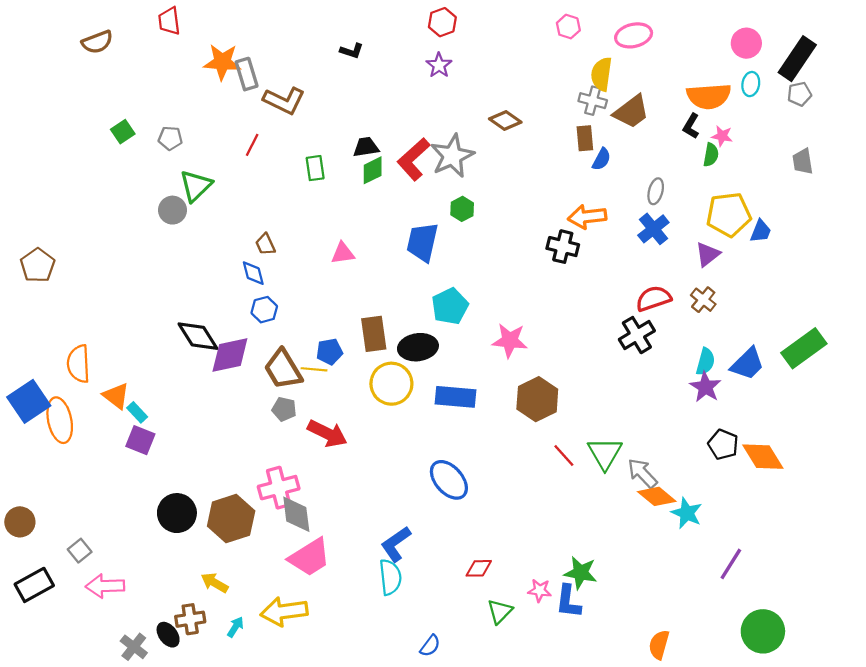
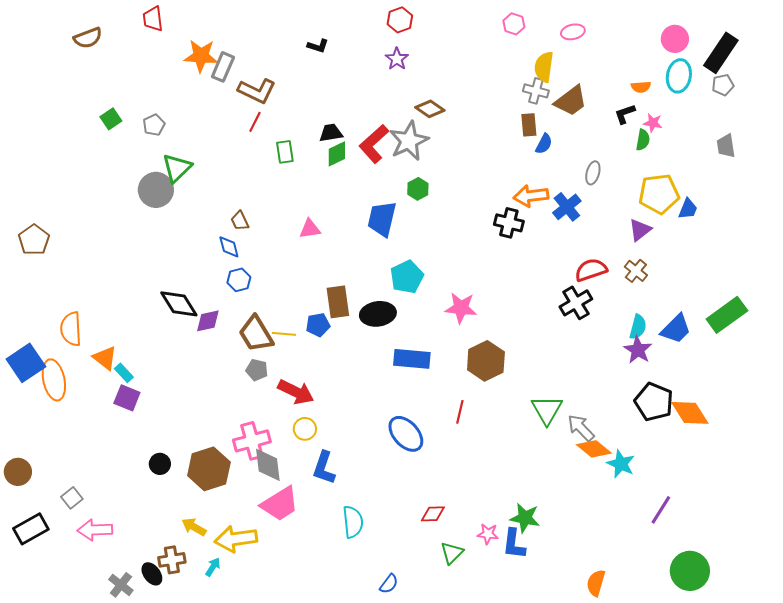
pink ellipse: (634, 35) -> (573, 32), size x0.7
gray rectangle: (247, 74) -> (223, 67), turned 40
cyan ellipse: (751, 84) -> (679, 76), size x1.5
orange semicircle: (709, 96) -> (641, 87), size x0.5
brown diamond: (505, 121) -> (430, 109), moved
black L-shape: (691, 126) -> (625, 114), turned 40
gray pentagon: (170, 138) -> (154, 125), turned -30
red line: (252, 145) -> (255, 122), moved
gray circle: (172, 210) -> (156, 190), size x1.4
blue cross: (653, 229) -> (567, 207), moved
blue pentagon: (329, 352) -> (318, 325), moved
purple diamond: (230, 355) -> (208, 321), size x0.7
yellow circle: (391, 384) -> (305, 429), moved, size x0.6
black pentagon: (723, 444) -> (654, 402), size x1.4
red line: (564, 456) -> (460, 412), moved, turned 55
black circle: (177, 513) -> (160, 464), size x0.6
blue L-shape: (396, 544) -> (324, 468), moved, turned -36
yellow arrow: (284, 611) -> (236, 539), moved

